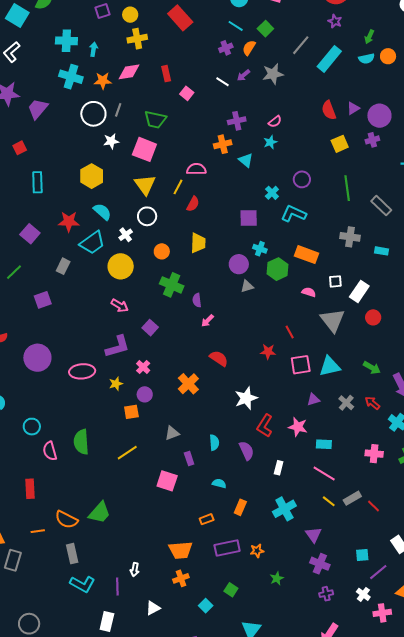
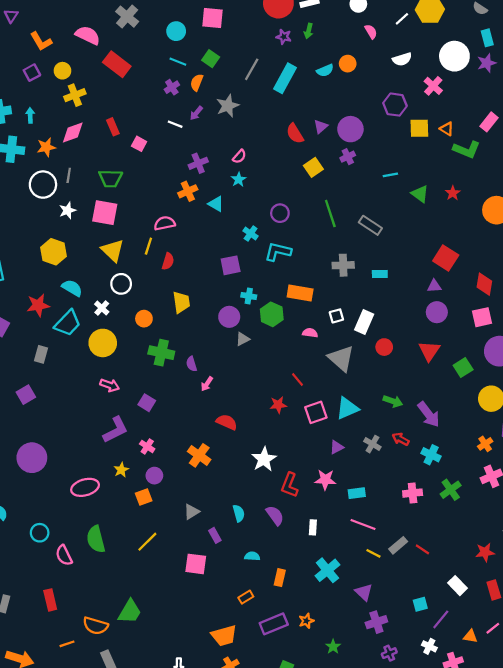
green arrow: (369, 37) -> (309, 31), moved
pink ellipse: (82, 371) -> (85, 487), moved
purple cross: (320, 564) -> (376, 622), turned -30

